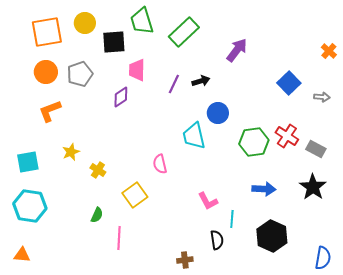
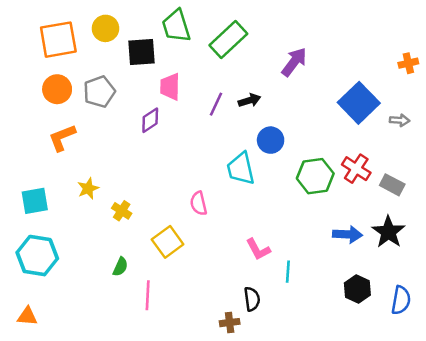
orange cross: (329, 51) -> (408, 63), turned 35
blue square: (289, 83) -> (359, 103), size x1.4
blue arrow: (264, 189) -> (348, 234), moved
black hexagon: (272, 236) -> (357, 289), moved, size x0.7
black semicircle: (217, 240) -> (252, 299), moved
blue semicircle: (323, 258) -> (401, 300), moved

